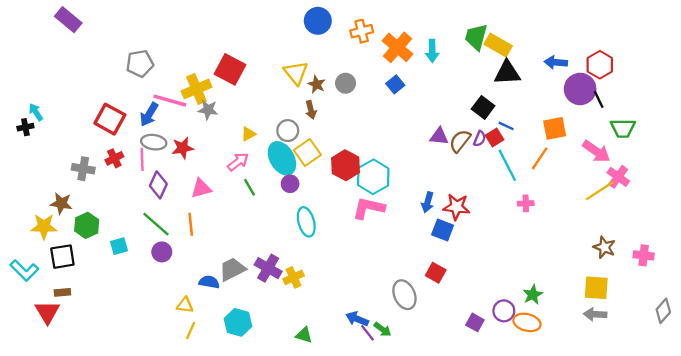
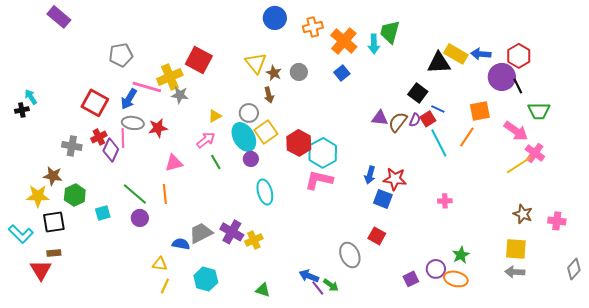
green trapezoid: (476, 37) -> (390, 32), moved
yellow rectangle: (498, 45) -> (456, 54), moved
purple diamond: (158, 185) -> (111, 150), moved
pink cross: (526, 203) -> (445, 201), moved
purple square: (475, 322) -> (411, 279), turned 35

